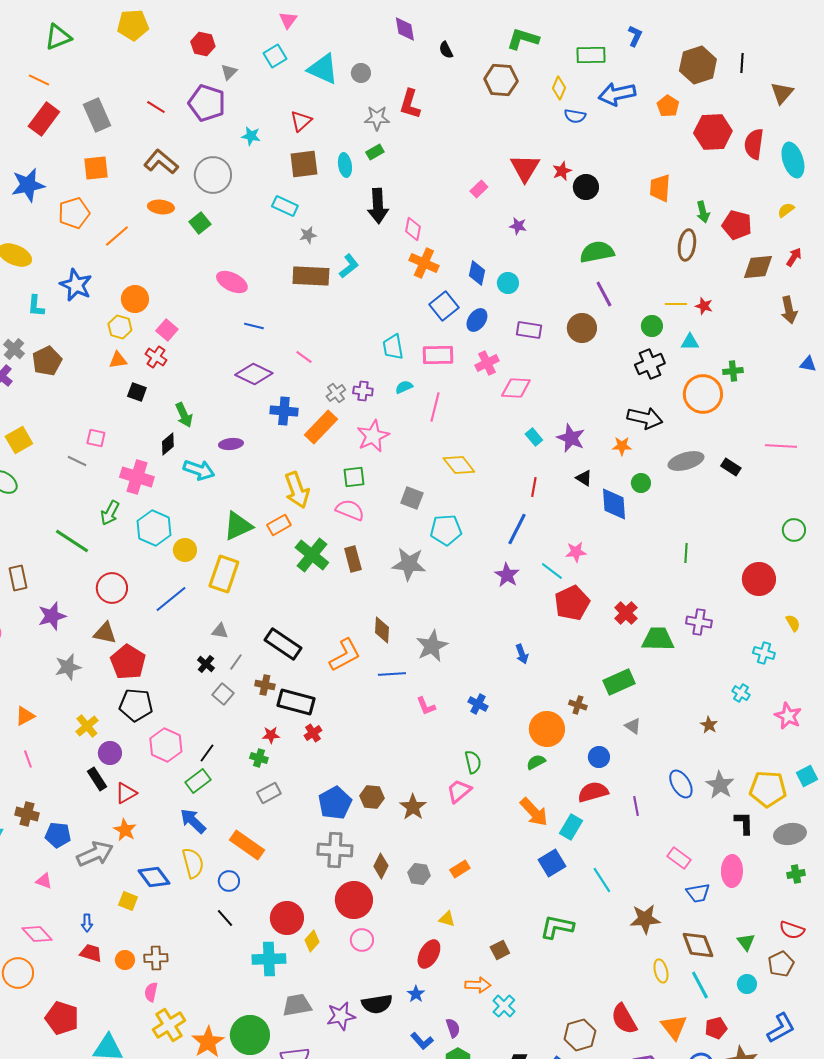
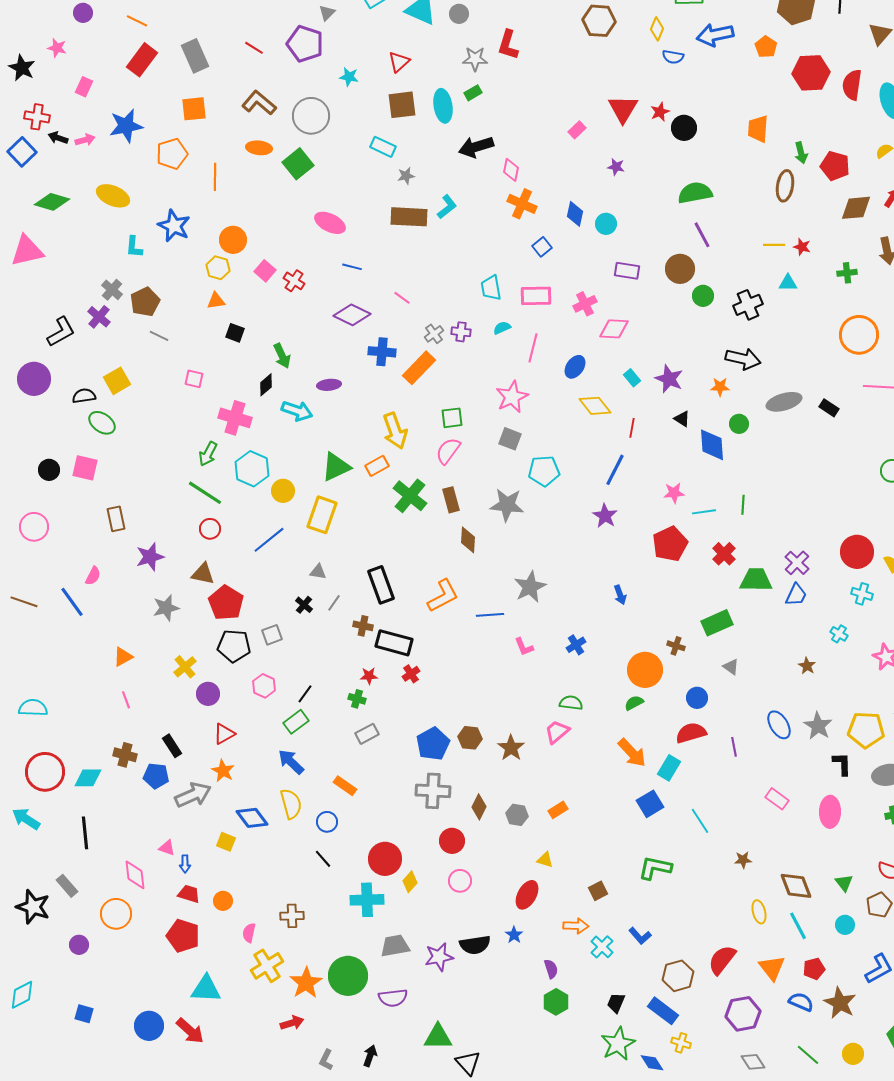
cyan ellipse: (345, 165) -> (443, 106), size x1.4
black arrow: (378, 206) -> (476, 147), turned 76
green square: (200, 223) -> (298, 164), size x1.4
orange line: (117, 236) -> (215, 177), turned -48
blue square: (444, 306) -> (542, 247), size x0.7
blue ellipse: (477, 320) -> (575, 367), moved
green circle: (652, 326) -> (703, 296), moved
red cross: (156, 357) -> (294, 281), moved
green cross: (733, 371) -> (847, 273), moved
orange circle: (703, 394) -> (859, 335), moved
pink star: (373, 436) -> (512, 397), moved
gray line: (77, 461) -> (159, 336), moved
yellow diamond: (459, 465) -> (595, 406), moved
pink semicircle: (350, 510) -> (448, 451), turned -76
green line: (72, 541) -> (205, 493), moved
green line: (686, 553) -> (743, 505), moved
cyan line: (552, 571) -> (704, 512), moved, turned -45
red circle: (759, 579) -> (857, 552), moved
red circle: (112, 588) -> (210, 529), size x0.7
purple cross: (699, 622) -> (797, 563), turned 35
brown diamond: (382, 630) -> (468, 540), moved
black rectangle: (283, 644) -> (381, 585), turned 36
gray square: (223, 694) -> (272, 635), moved, turned 30
blue cross: (478, 704) -> (576, 645), turned 30
pink hexagon: (166, 745) -> (264, 686), size x0.7
green semicircle: (473, 762) -> (571, 703), turned -70
black rectangle: (97, 779) -> (172, 746), moved
orange rectangle: (247, 845) -> (345, 786), size x0.7
pink triangle: (44, 881) -> (167, 848), moved
blue trapezoid: (698, 893) -> (796, 595), moved, turned -55
red circle: (354, 900) -> (452, 841), size x0.7
brown star: (645, 919) -> (743, 860), size x0.6
pink diamond: (37, 934) -> (135, 875), turned 36
brown cross: (156, 958) -> (292, 916), moved
red pentagon: (62, 1018) -> (183, 936), moved
red semicircle: (624, 1019) -> (722, 960), turned 68
blue L-shape: (422, 1041) -> (640, 936), moved

